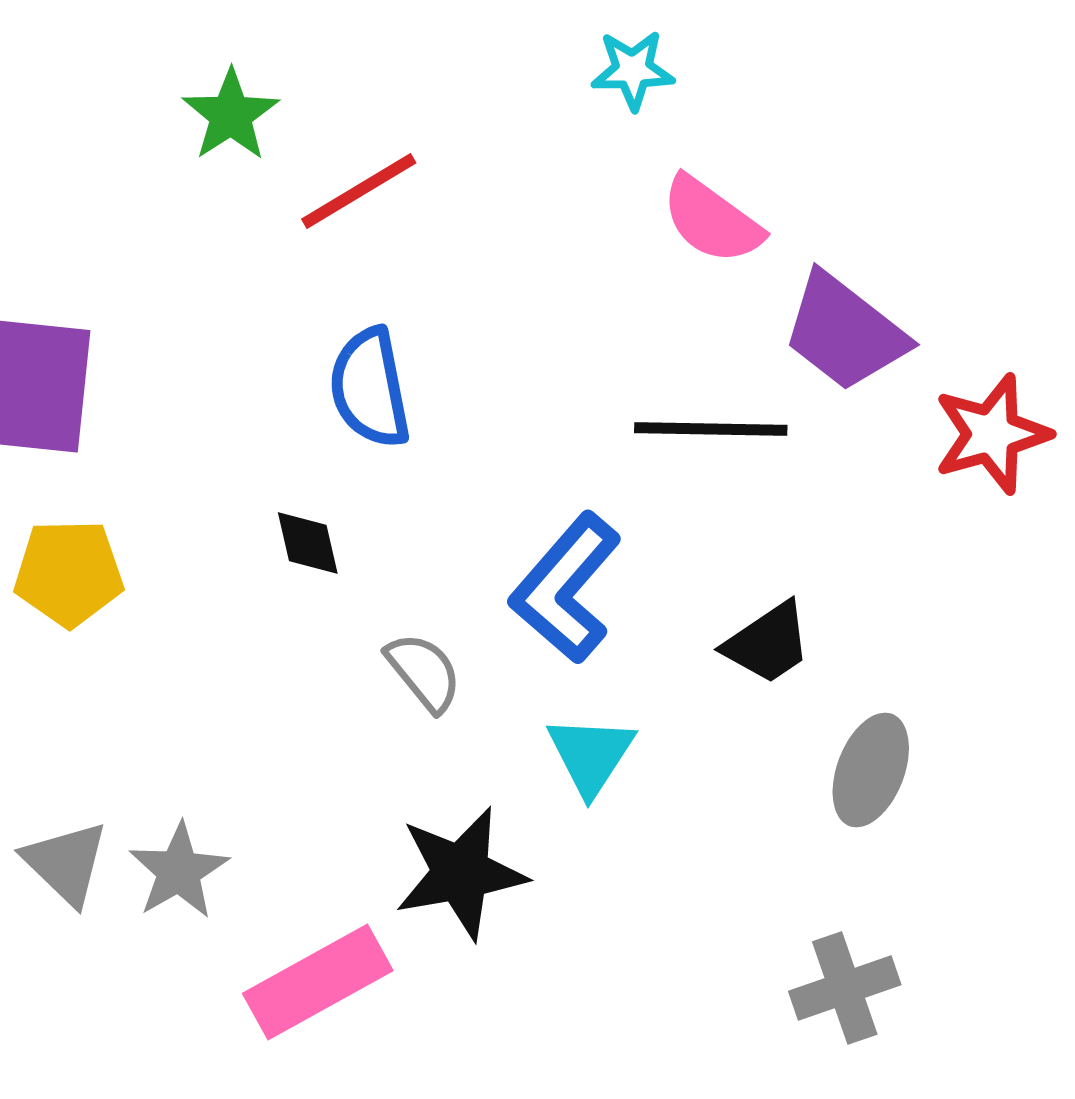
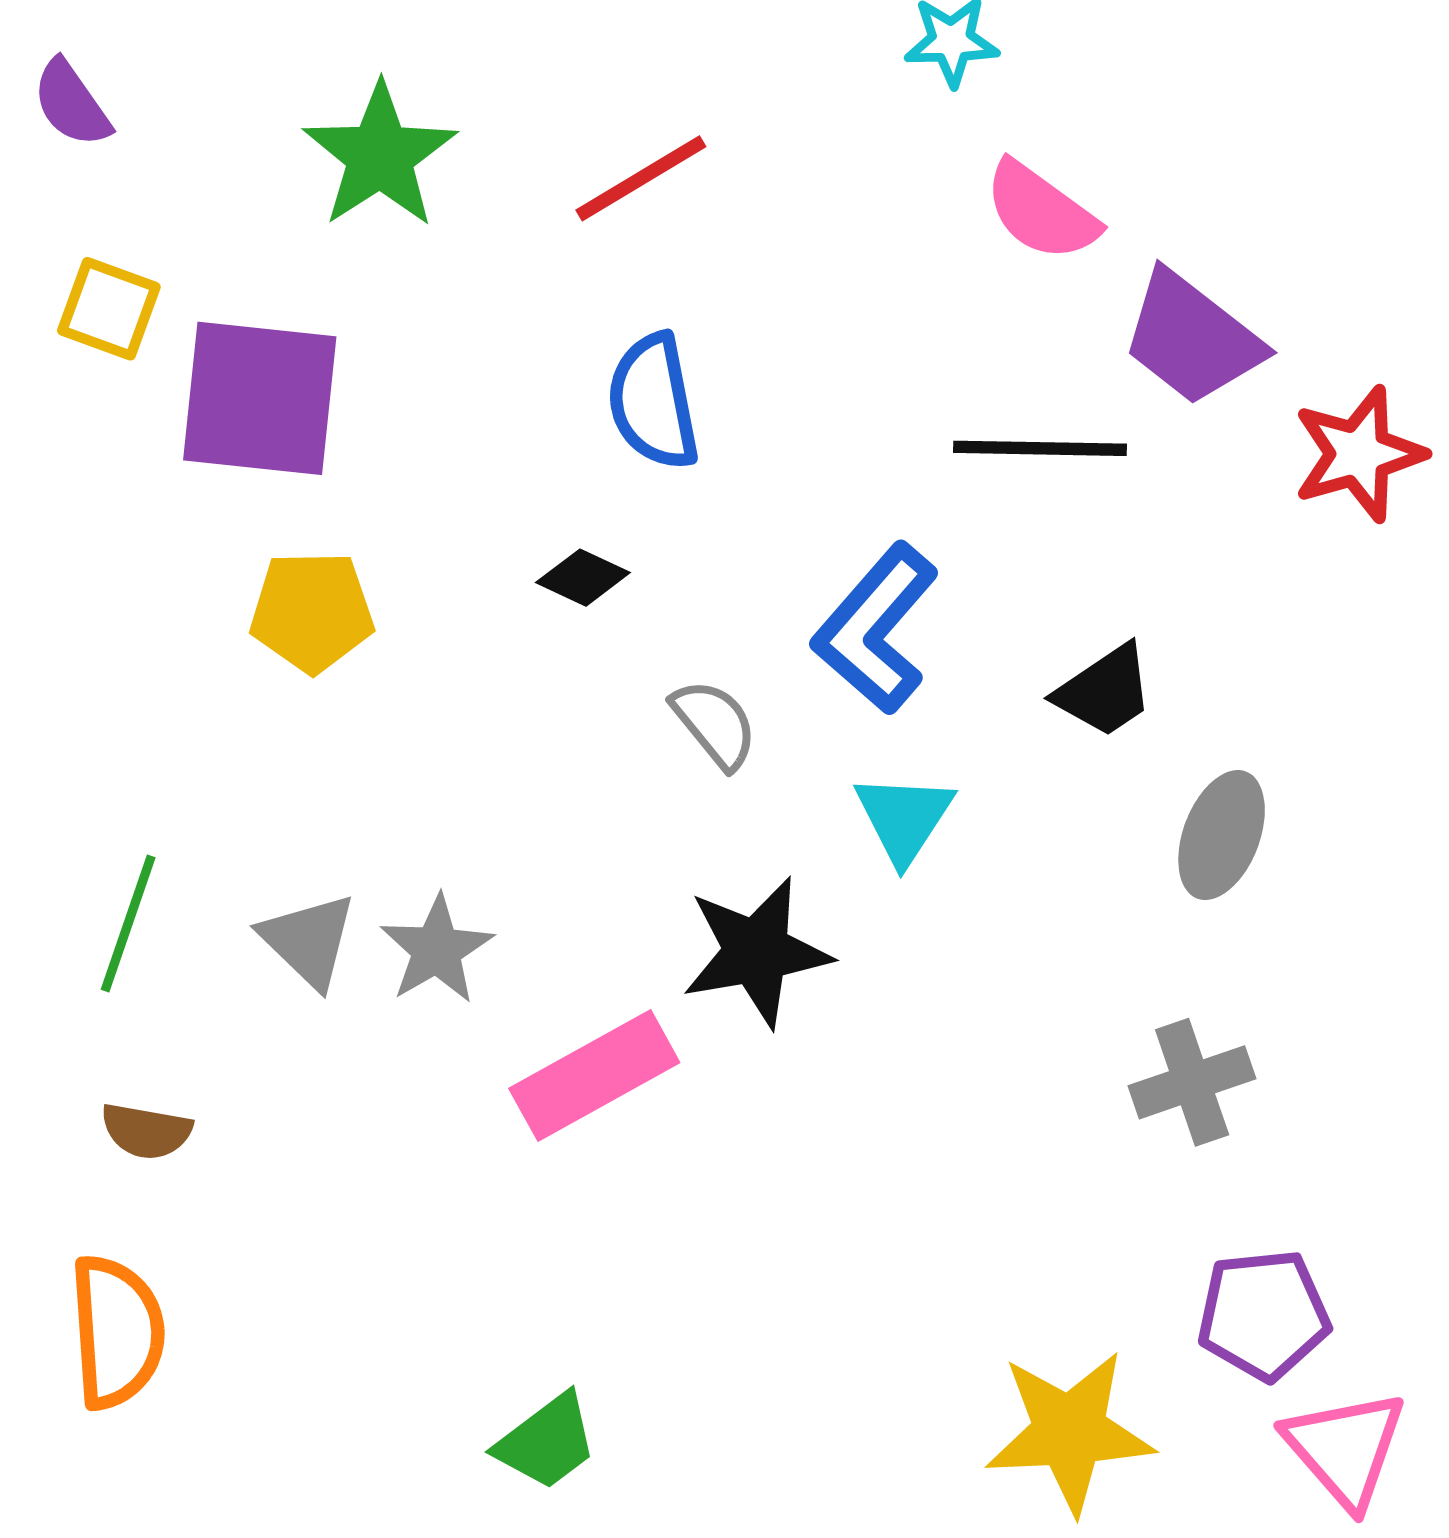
green star: (231, 115) -> (380, 156), moved, size x1.4
black diamond: (308, 543) -> (583, 578), turned -52

